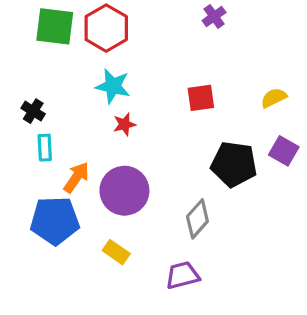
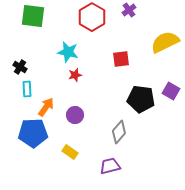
red hexagon: (106, 28) -> (92, 17), moved
yellow semicircle: (274, 98) -> (165, 42), moved, size x1.8
purple circle: (124, 191) -> (75, 115), size x0.6

